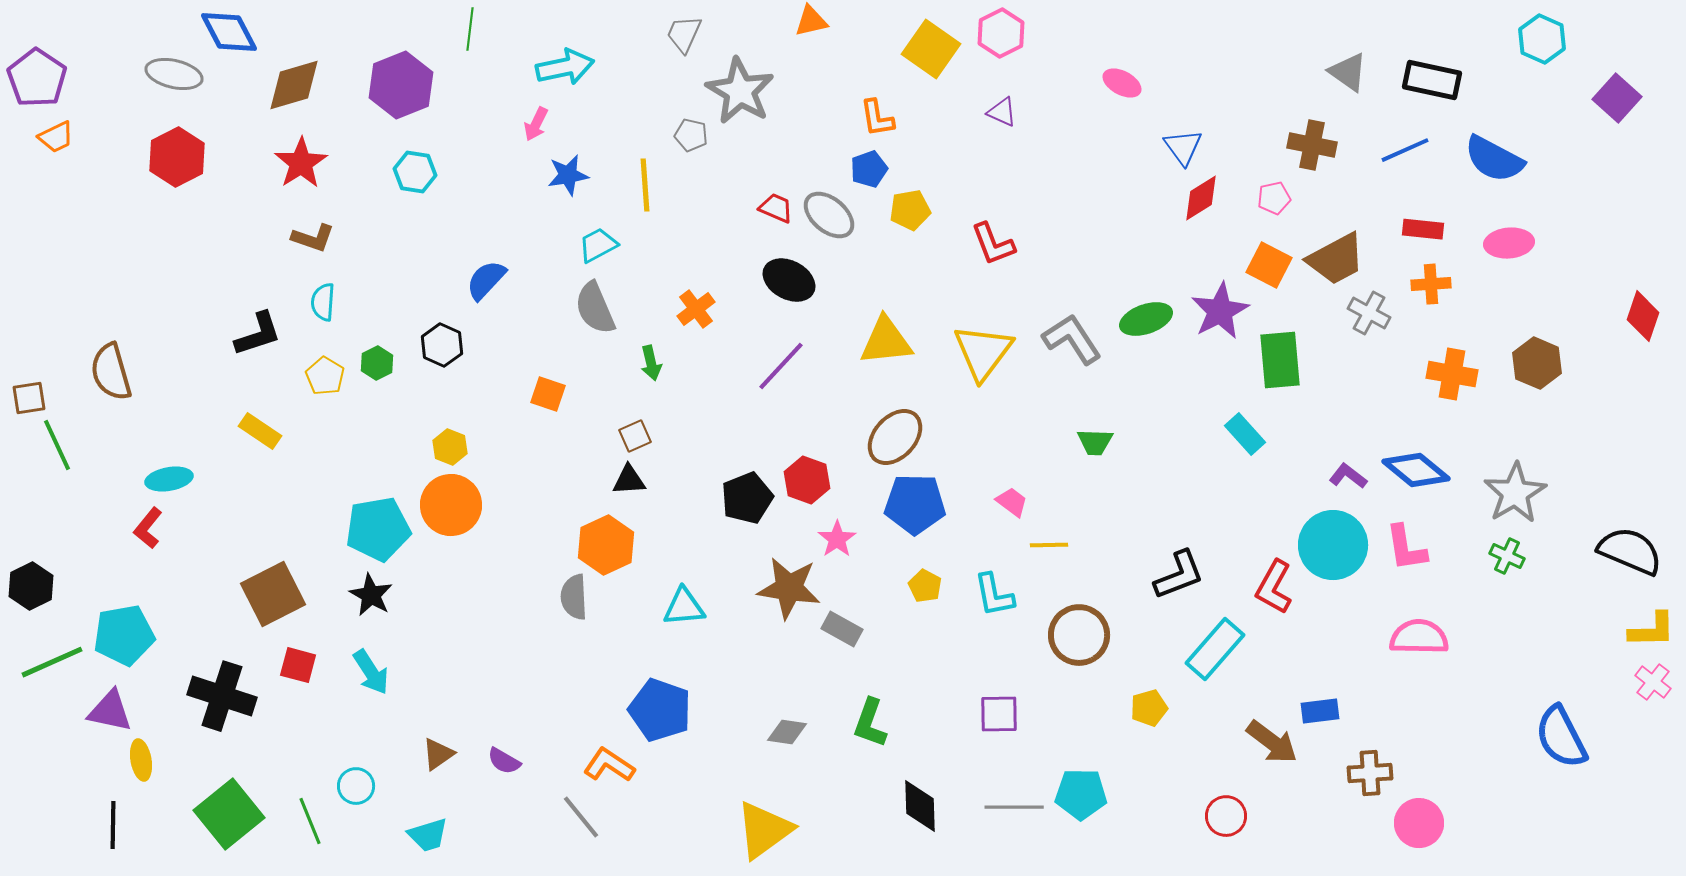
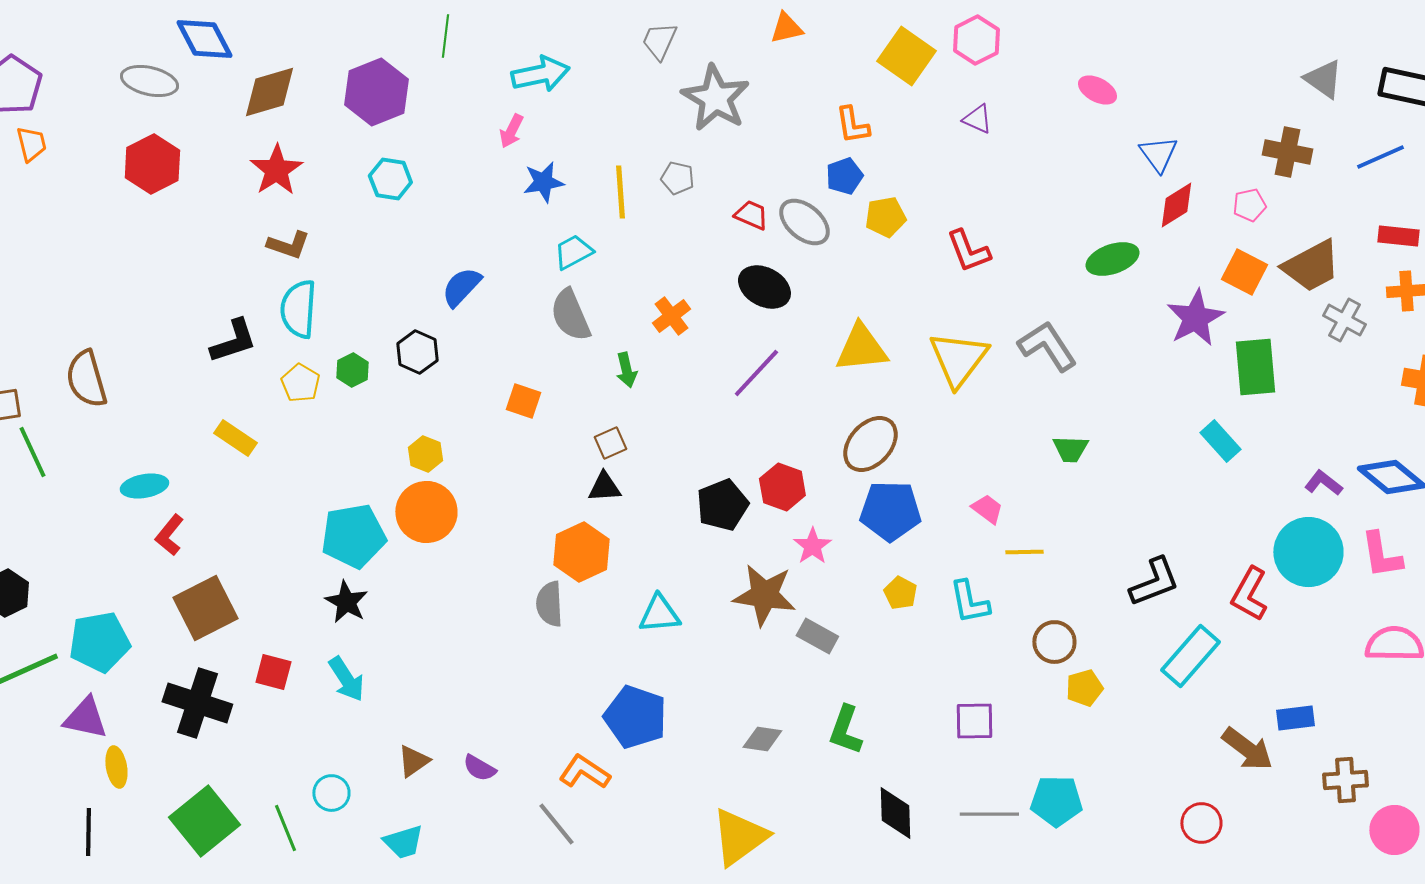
gray pentagon: (691, 135) -> (677, 178), moved
orange trapezoid: (56, 137) -> (31, 144), turned -78
cyan semicircle: (323, 302) -> (298, 309), size x1.5
green ellipse: (1146, 319) -> (1112, 259), moved
red L-shape: (148, 528) -> (169, 535), moved
brown square: (273, 594) -> (205, 608), moved
brown circle: (1079, 635) -> (1054, 642), size x0.7
yellow pentagon: (1149, 708) -> (1084, 688), moved

